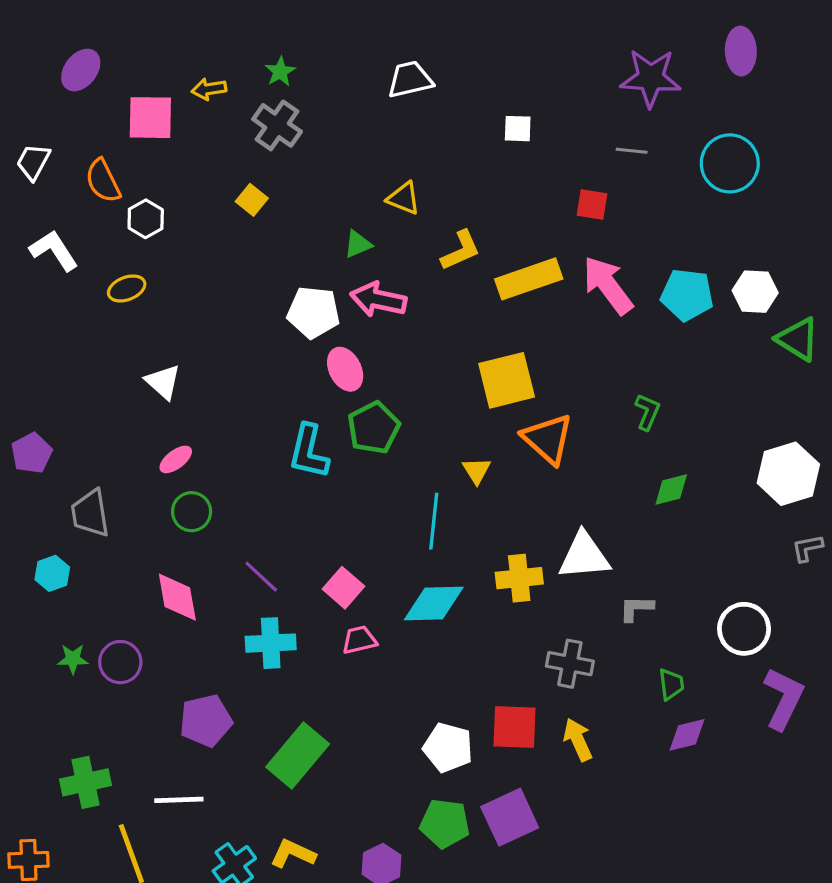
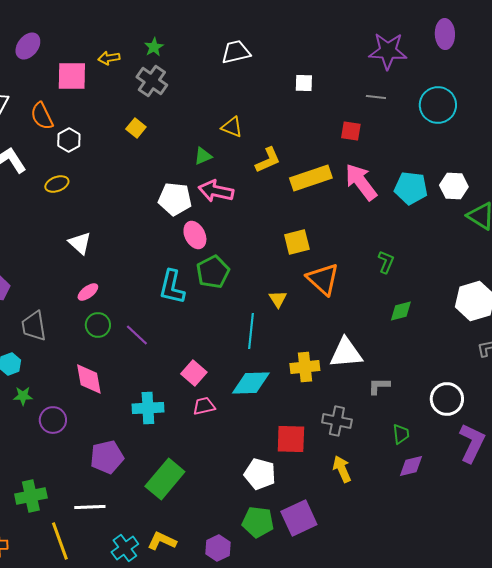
yellow square: (507, 380) -> (297, 242), size x0.7
purple line: (261, 577) -> (137, 335), moved
green star: (73, 659) -> (23, 396), moved
red square: (514, 727) -> (291, 439), moved

